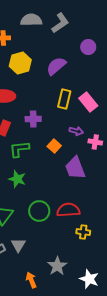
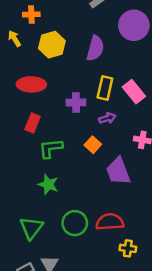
purple circle: (88, 47) -> (134, 25), size x1.6
purple semicircle: (56, 66) -> (95, 48), turned 145
purple cross: (33, 119) -> (76, 102), moved
purple arrow: (76, 131) -> (107, 118), moved, turned -32

